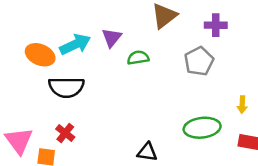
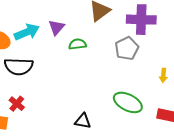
purple cross: (216, 25) -> (141, 20), size x1.6
yellow arrow: (242, 105) -> (163, 75), moved
green ellipse: (202, 128) -> (128, 102), turned 32

